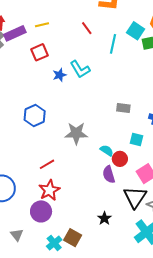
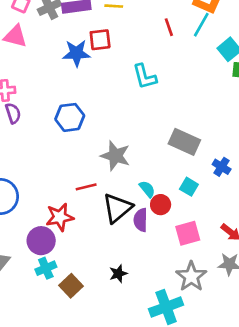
cyan line: (113, 44) -> (201, 25), moved
blue star: (60, 75) -> (76, 53), moved, size x1.5
gray rectangle: (123, 108) -> (184, 142), size x1.6
red line: (47, 164) -> (86, 187), moved
black triangle: (135, 197) -> (117, 208), moved
cyan cross: (54, 243) -> (46, 268), moved

